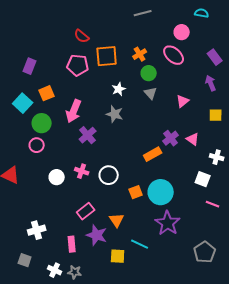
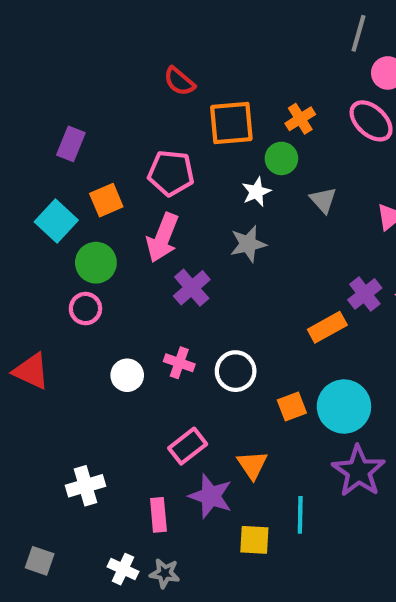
gray line: (143, 13) -> (359, 33), moved, turned -60
pink pentagon: (78, 65) -> (171, 173), moved
green circle: (149, 73) -> (281, 158), moved
gray star: (115, 114) -> (248, 244), turned -30
cyan line: (140, 244) -> (300, 515), turned 66
gray square: (25, 260) -> (40, 561), moved

